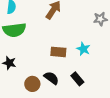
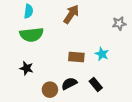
black semicircle: (51, 78) -> (69, 84), turned -63

